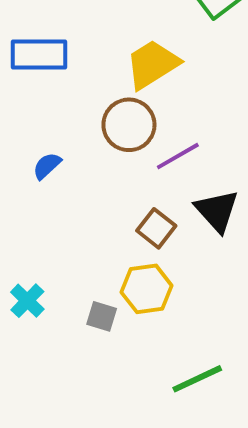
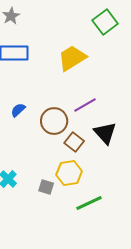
brown circle: (129, 125) -> (54, 121), moved
green line: (197, 379) -> (89, 203), moved

